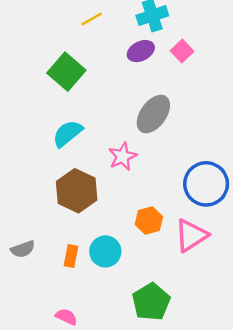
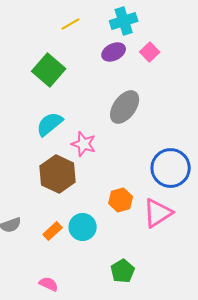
pink star: (123, 156) -> (84, 144), moved, turned -30
orange rectangle: (71, 256) -> (53, 231), turned 36
green pentagon: (151, 302) -> (123, 271), size x0.7

